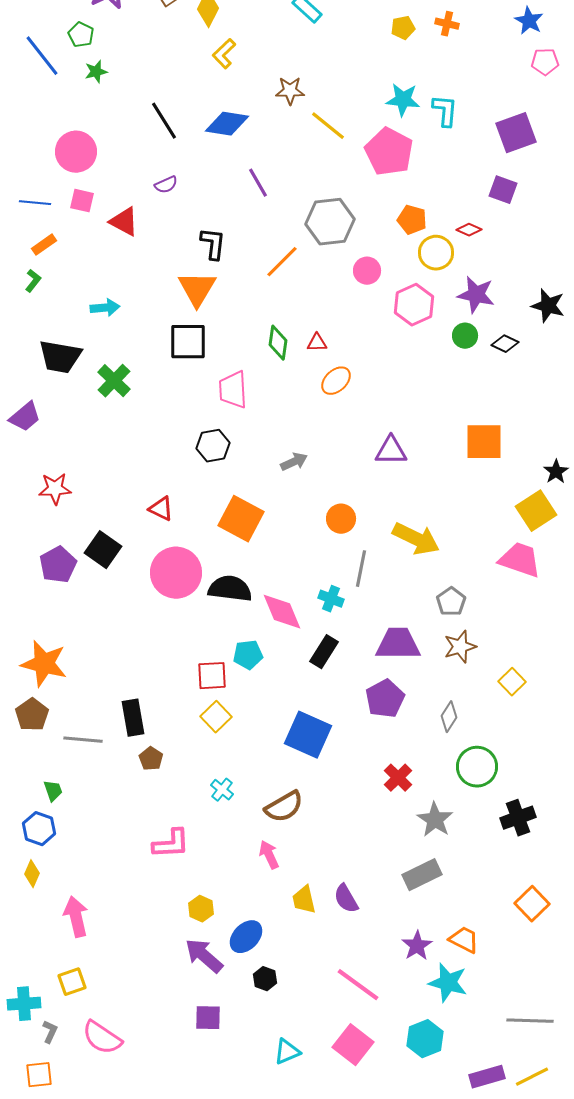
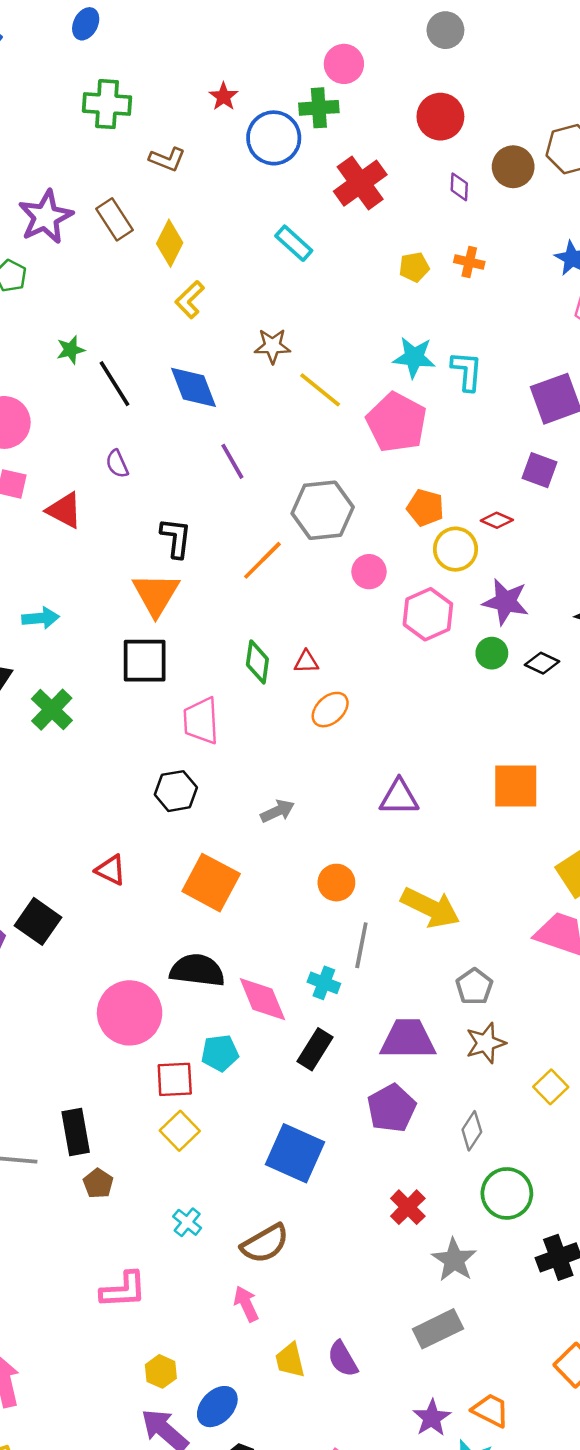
green star: (96, 72) -> (71, 350), moved
blue diamond: (227, 124) -> (193, 387), turned 60
purple semicircle: (166, 185) -> (117, 464), turned 90
pink circle: (176, 573) -> (130, 1013), moved

